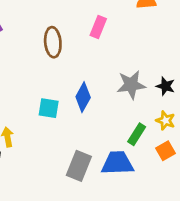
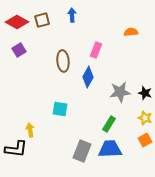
blue diamond: (83, 97) -> (88, 77), moved
green rectangle: (137, 134) -> (109, 124), moved

